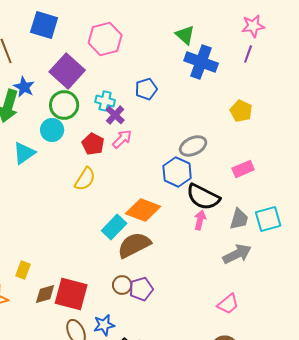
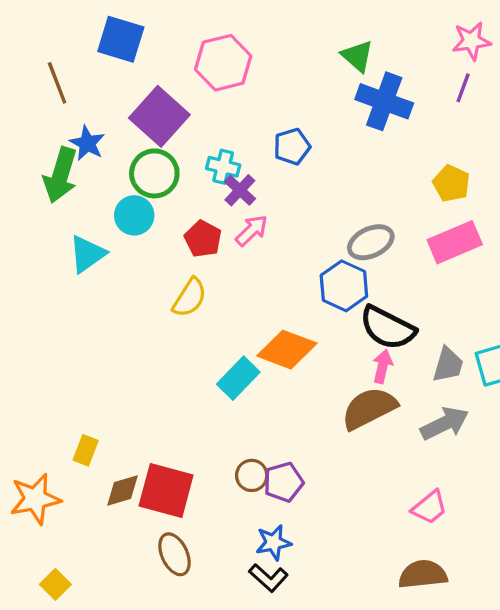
pink rectangle: (243, 169) -> (455, 242), moved, size x1.4
brown semicircle: (134, 245) -> (369, 408), moved
blue star: (104, 325) -> (273, 543), moved

